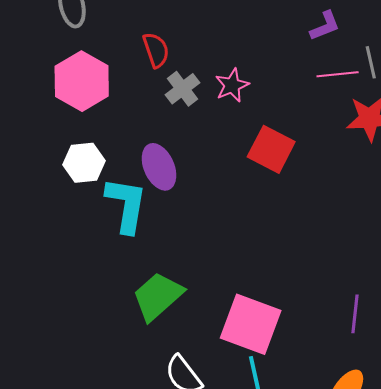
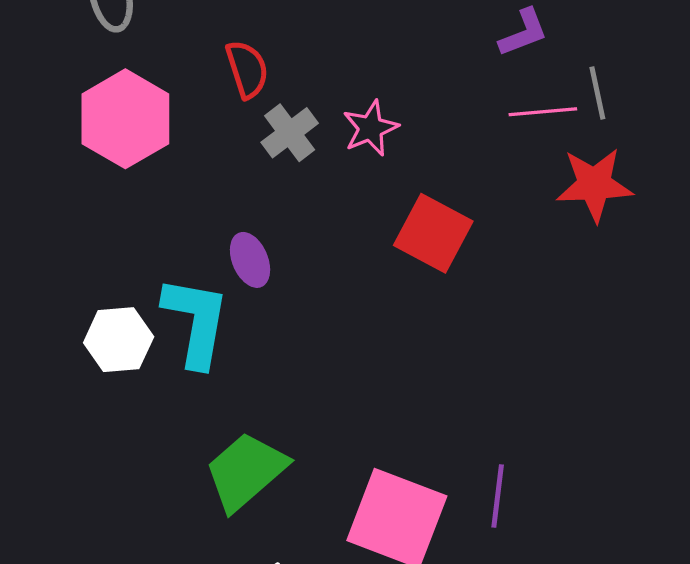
white hexagon: (84, 163) -> (119, 340), moved
purple ellipse: (159, 167) -> (250, 260), size x0.7
purple line: (355, 314) -> (498, 496), moved

